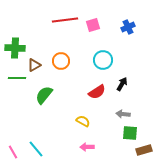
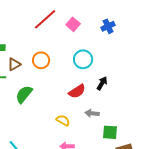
red line: (65, 20) -> (45, 19), turned -35
pink square: (93, 25) -> (73, 24), turned -32
gray arrow: (123, 114) -> (92, 113), moved

